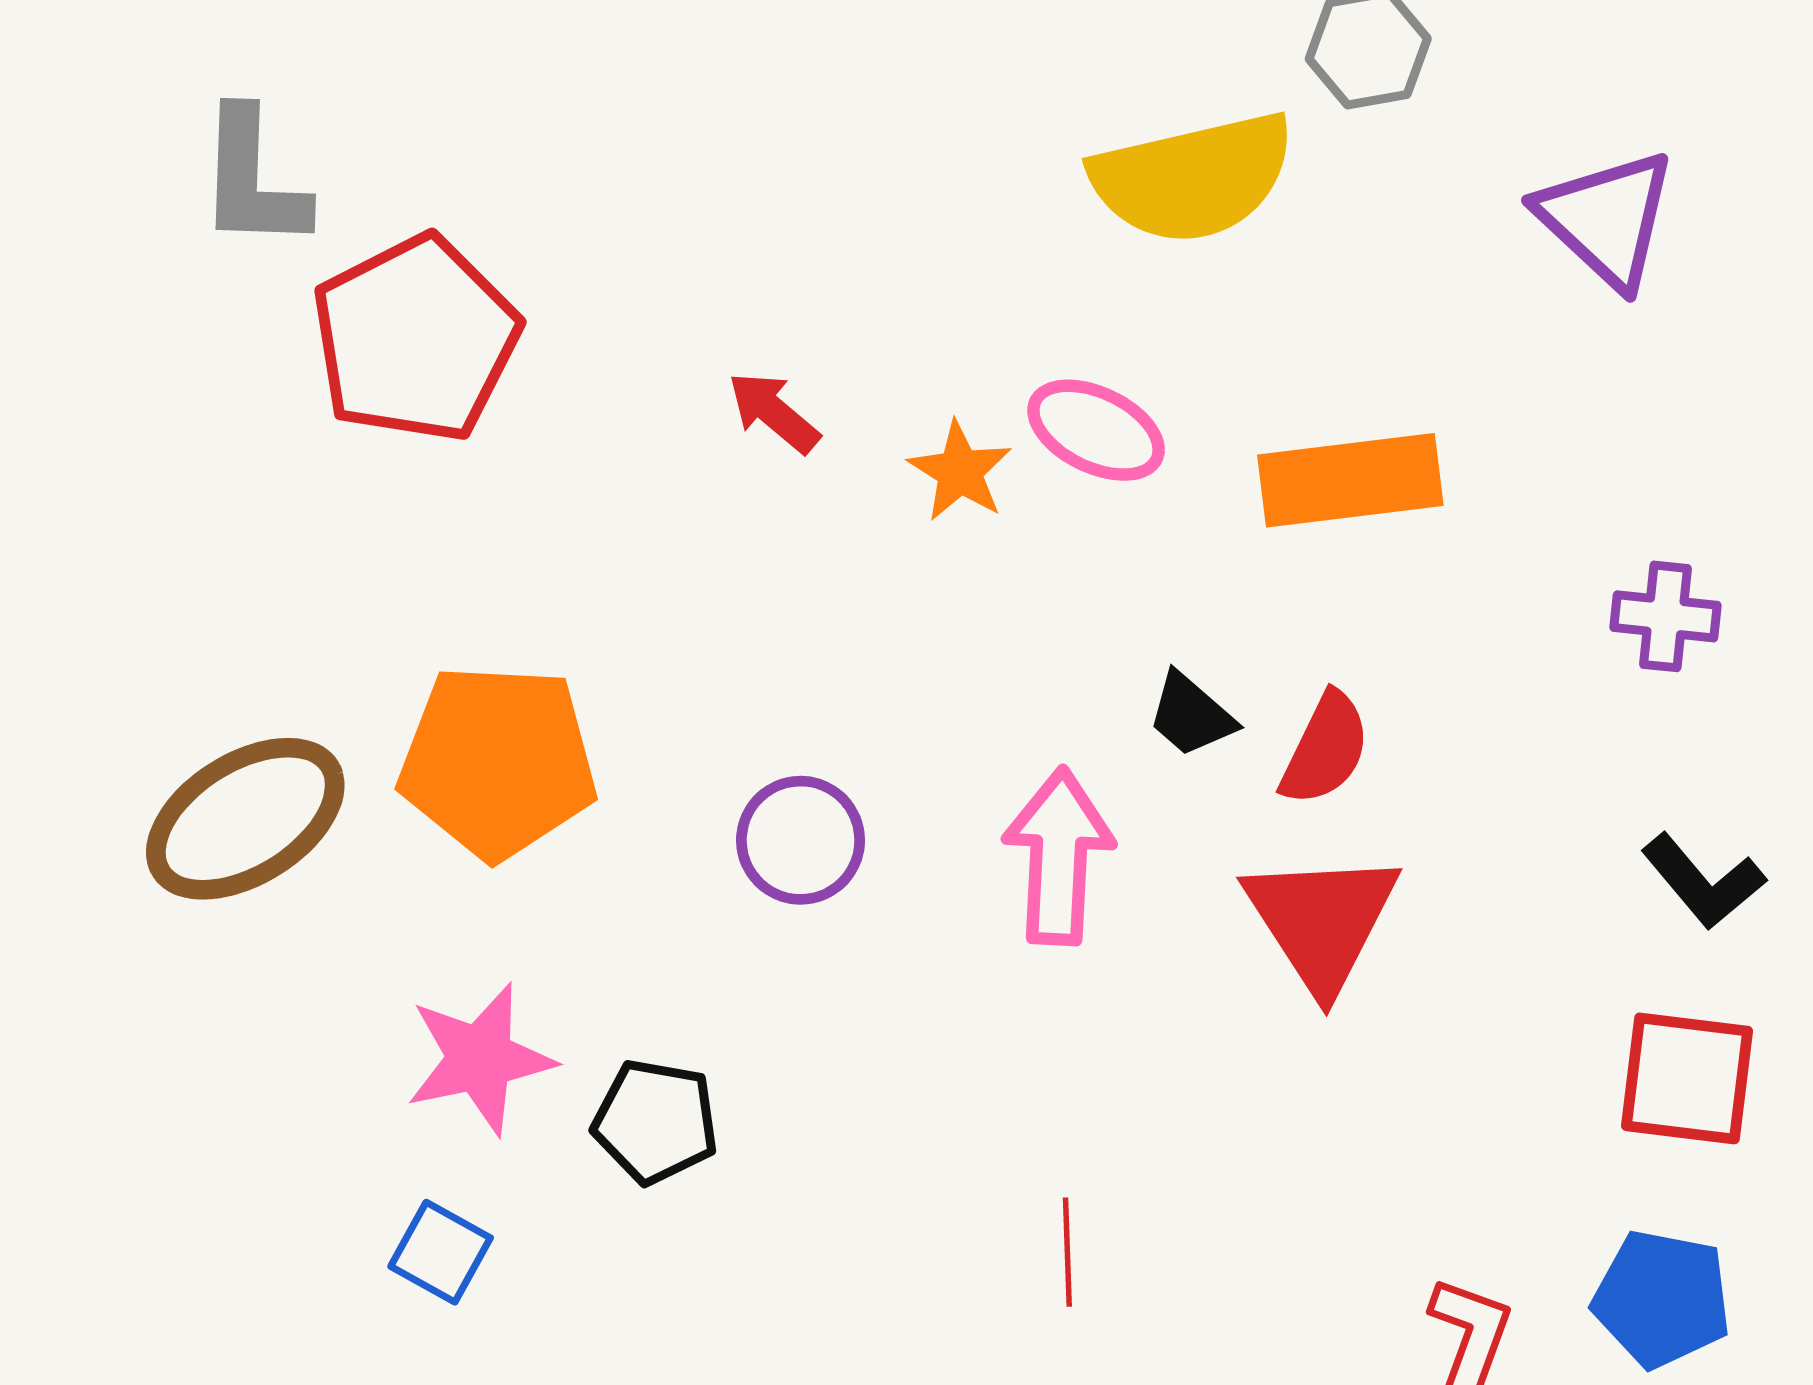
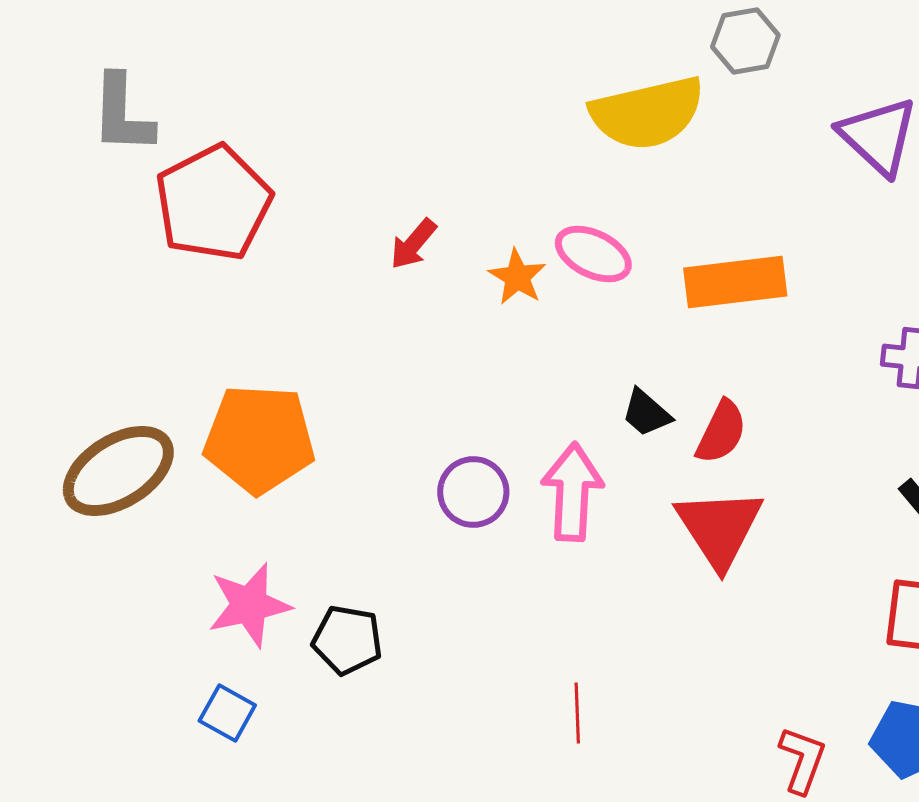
red arrow: (774, 412) -> (413, 244), turned -90
purple circle: (801, 840) -> (473, 492), moved

